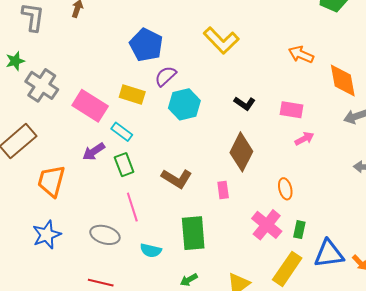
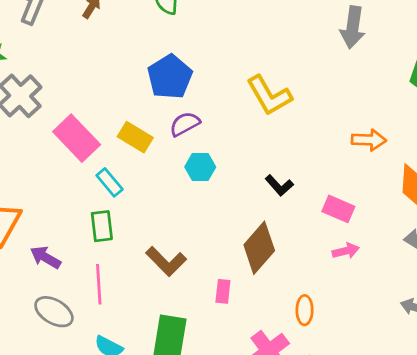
orange arrow: (301, 55) -> (369, 140), turned 145
cyan hexagon: (184, 104) -> (200, 167), size x0.7
purple arrow: (94, 152) -> (46, 257), moved, turned 50

